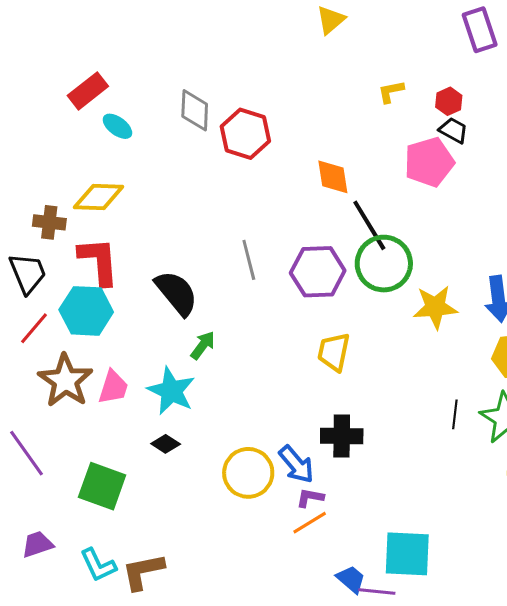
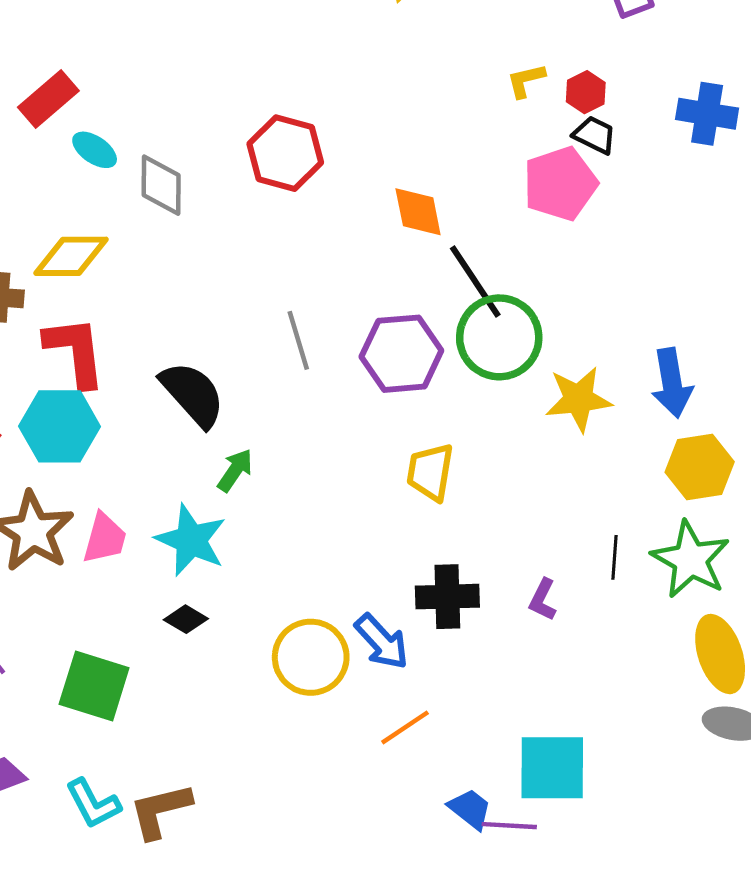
yellow L-shape: (391, 92) -> (526, 80), moved
gray diamond: (195, 110) -> (161, 185), moved
purple L-shape: (310, 498) -> (543, 600), moved, turned -72

